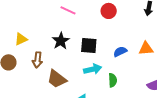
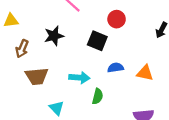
black square: (89, 46) -> (97, 41), moved
brown trapezoid: (57, 79) -> (37, 76), turned -60

